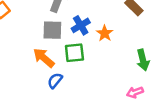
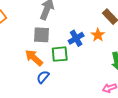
blue cross: (81, 25) -> (76, 38), moved
orange star: (105, 33) -> (98, 35), moved

